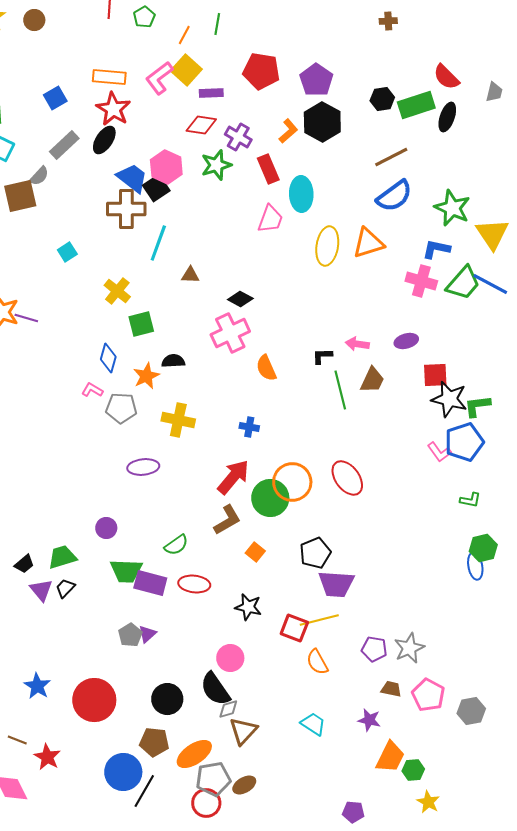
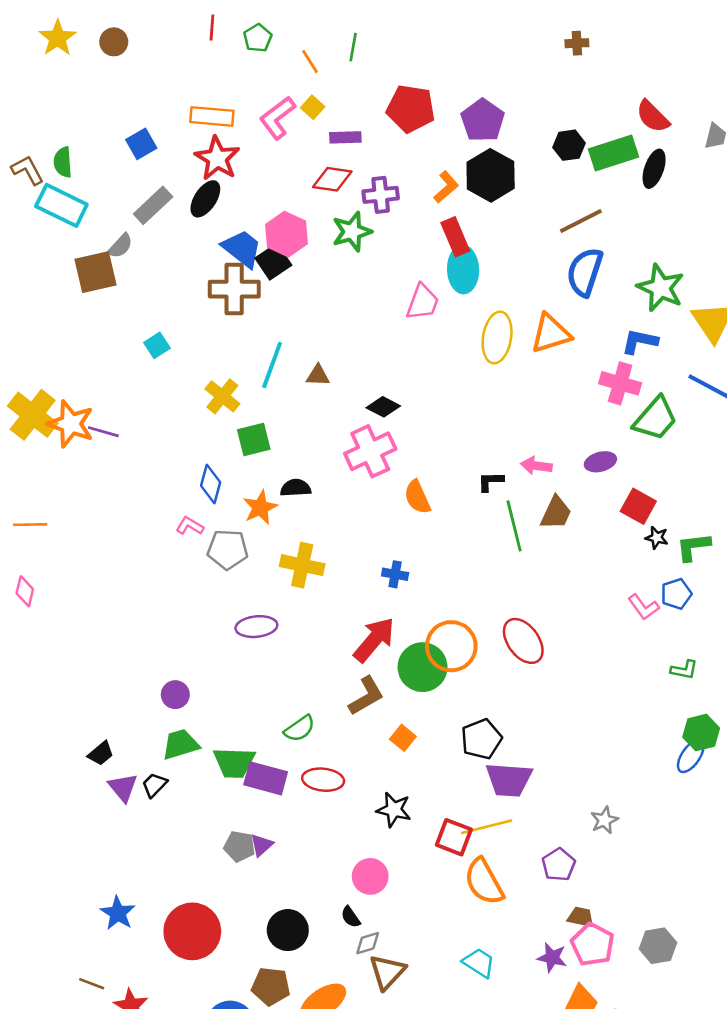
orange line: (184, 35) -> (310, 61), turned -60
yellow square: (186, 70) -> (313, 107), size x0.6
purple cross: (238, 137) -> (381, 195), turned -36
red rectangle: (268, 169) -> (455, 237), moved
blue semicircle: (394, 196) -> (585, 272), turned 144
cyan line: (158, 243) -> (272, 365), moved
green trapezoid: (463, 283) -> (655, 419), moved
red square: (435, 375) -> (638, 506), turned 32
black star: (449, 399) -> (657, 538), size x0.5
blue pentagon: (464, 442) -> (676, 594), size x0.6
purple circle: (106, 528) -> (175, 695), moved
green trapezoid: (62, 557) -> (181, 744), moved
blue ellipse: (475, 566) -> (691, 756), turned 44
gray pentagon: (130, 635) -> (239, 846), turned -30
gray star: (409, 648) -> (604, 820), moved, size x0.7
purple pentagon: (374, 649) -> (559, 865), turned 30
orange semicircle: (317, 662) -> (484, 882), size x1.4
black semicircle: (215, 689) -> (351, 917), size x0.5
pink pentagon: (428, 695) -> (593, 944), moved
gray hexagon: (471, 711) -> (658, 946), moved

